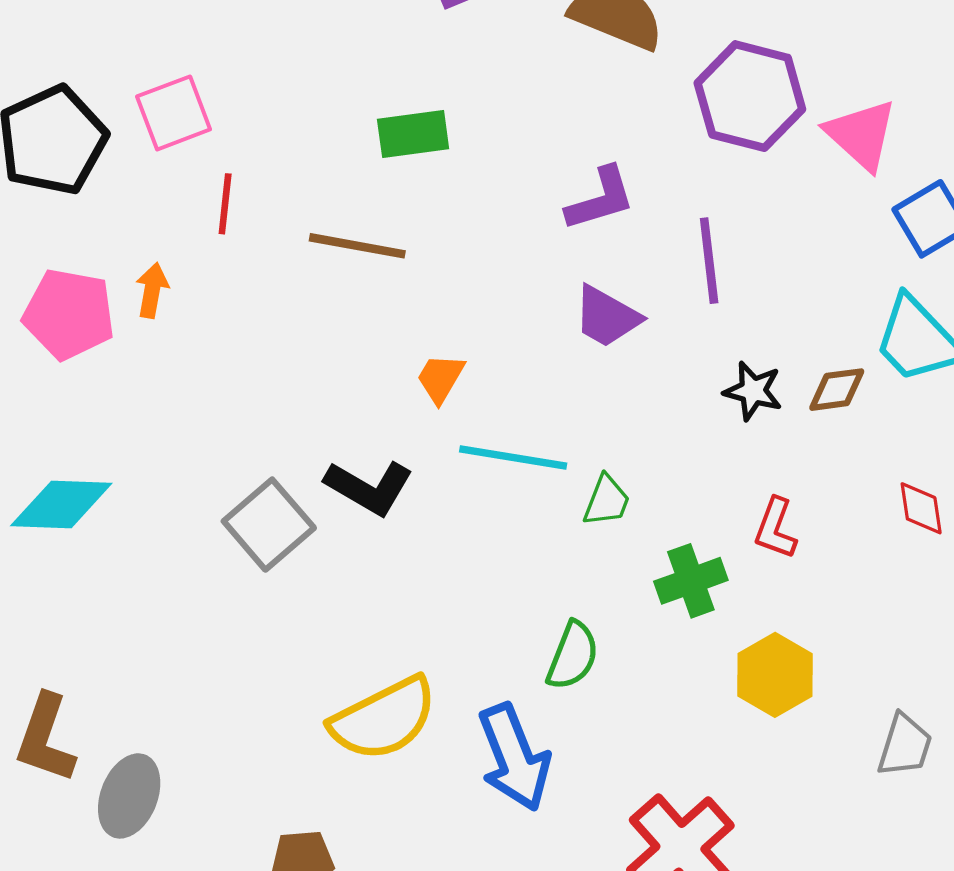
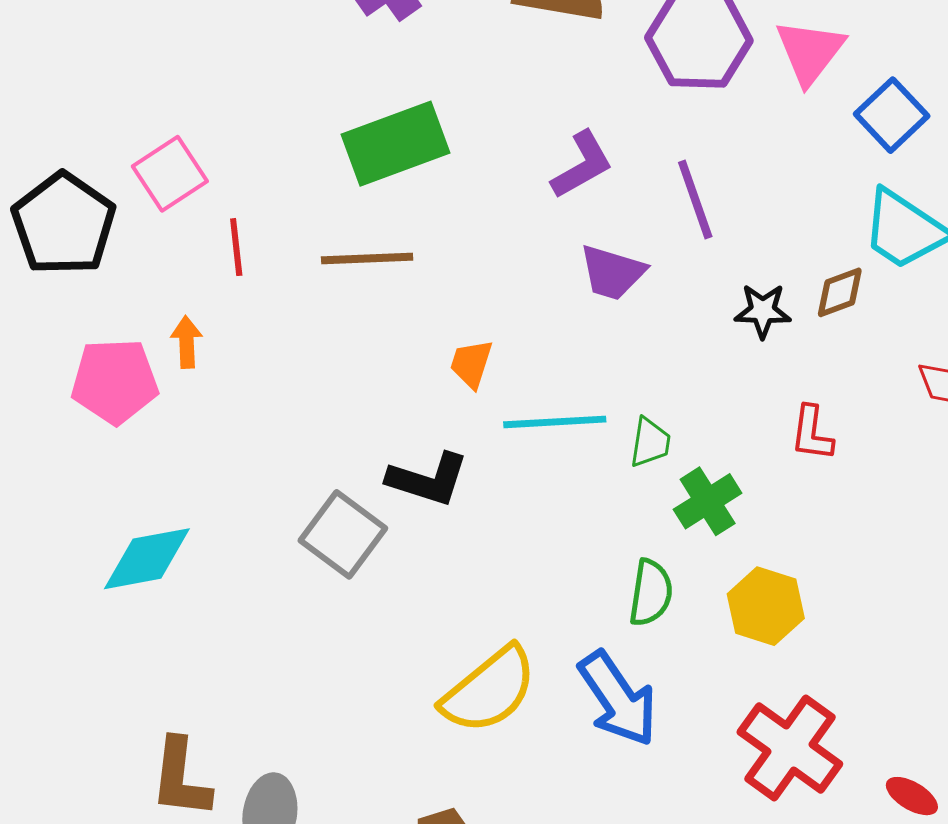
green rectangle: (413, 134) -> (395, 144), size x1.5
pink triangle: (861, 135) -> (810, 52), turned 38
green cross: (691, 581) -> (708, 501), moved
yellow hexagon: (775, 675) -> (766, 606), moved

